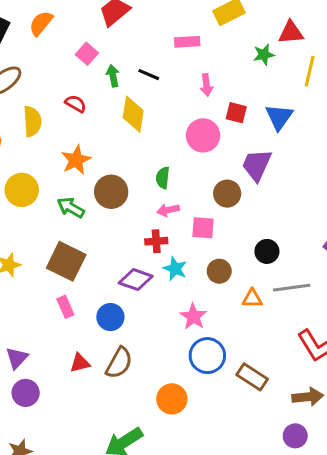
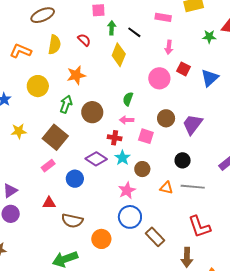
pink square: (87, 54) -> (98, 10), turned 32
purple trapezoid: (257, 165) -> (193, 124), moved
brown circle: (111, 192) -> (92, 112), moved
green arrow: (71, 208) -> (66, 104), turned 66
brown circle: (219, 271) -> (142, 169), moved
pink rectangle: (65, 307) -> (48, 166), turned 64
brown semicircle: (119, 363) -> (72, 221), moved, turned 60
brown arrow: (308, 397) -> (187, 257), turned 84

